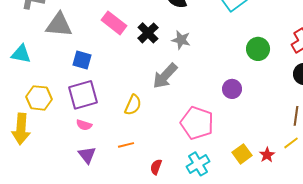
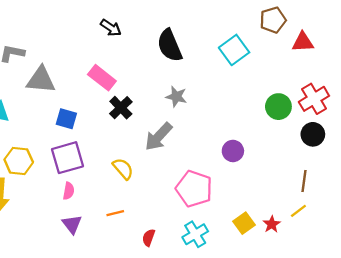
black cross: (148, 33) -> (121, 108), moved
green circle: (258, 49) -> (278, 107), moved
yellow semicircle: (133, 105) -> (123, 169), turned -65
pink semicircle: (84, 125) -> (69, 191), turned -98

